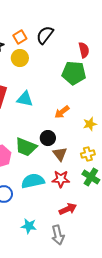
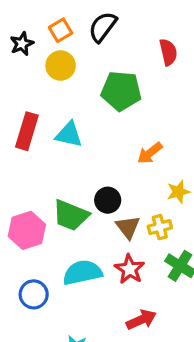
green pentagon: (74, 73) -> (121, 91), moved
orange arrow: (62, 112) -> (150, 153), moved
yellow star: (90, 124) -> (178, 192), moved
yellow cross: (88, 154) -> (160, 227), moved
red star: (61, 179) -> (130, 269), turned 30

